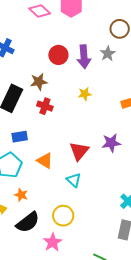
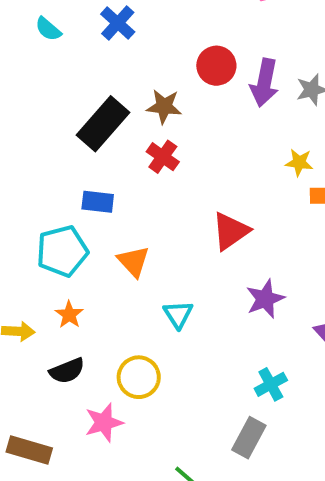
yellow star: (85, 94) -> (299, 162), moved
purple star: (111, 143) -> (265, 299), moved, turned -30
red triangle: (79, 151) -> (231, 231), moved
black semicircle: (28, 222) -> (67, 371), size x0.7

